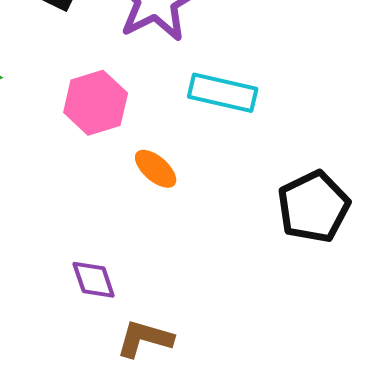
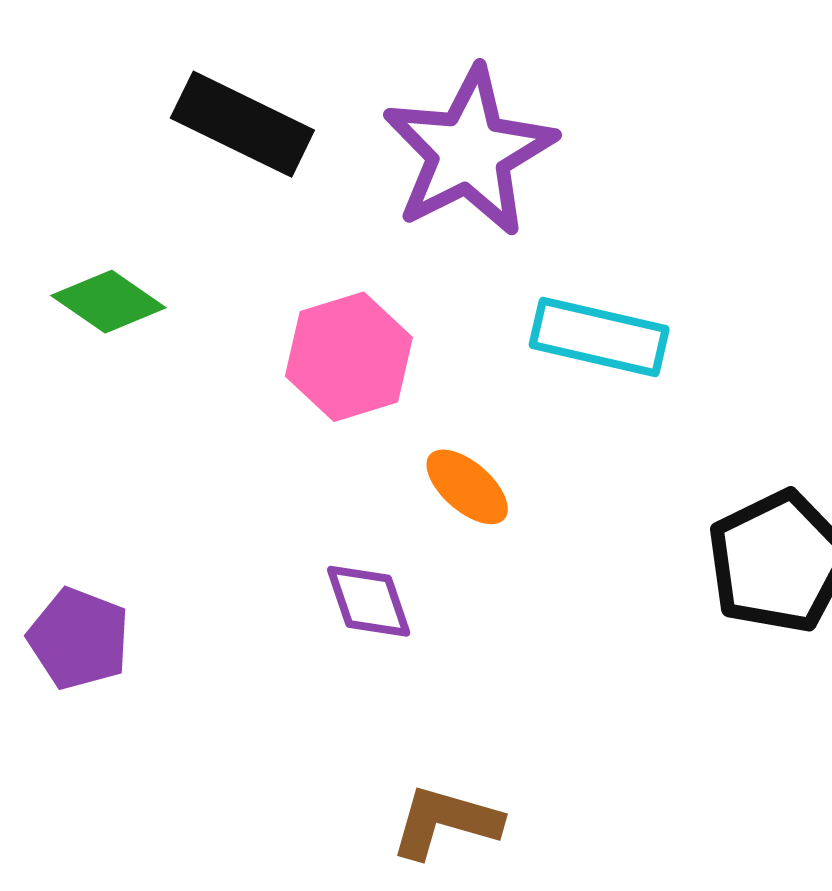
purple diamond: (94, 280) -> (369, 601), moved

